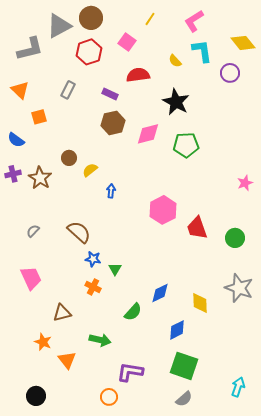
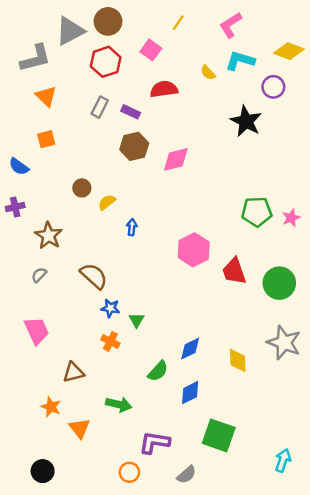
yellow diamond: (243, 43) -> (289, 51), turned -30
cyan L-shape: (202, 51) -> (240, 61), turned -65
orange triangle: (20, 90) -> (46, 96), moved
gray rectangle: (68, 90) -> (100, 107), moved
black star: (176, 102) -> (246, 121), moved
green pentagon: (186, 145) -> (257, 212), moved
brown star: (40, 178) -> (49, 236), moved
green circle: (235, 238) -> (279, 283), size x1.4
blue diamond: (177, 330) -> (190, 393), moved
gray semicircle: (184, 399) -> (187, 475), moved

